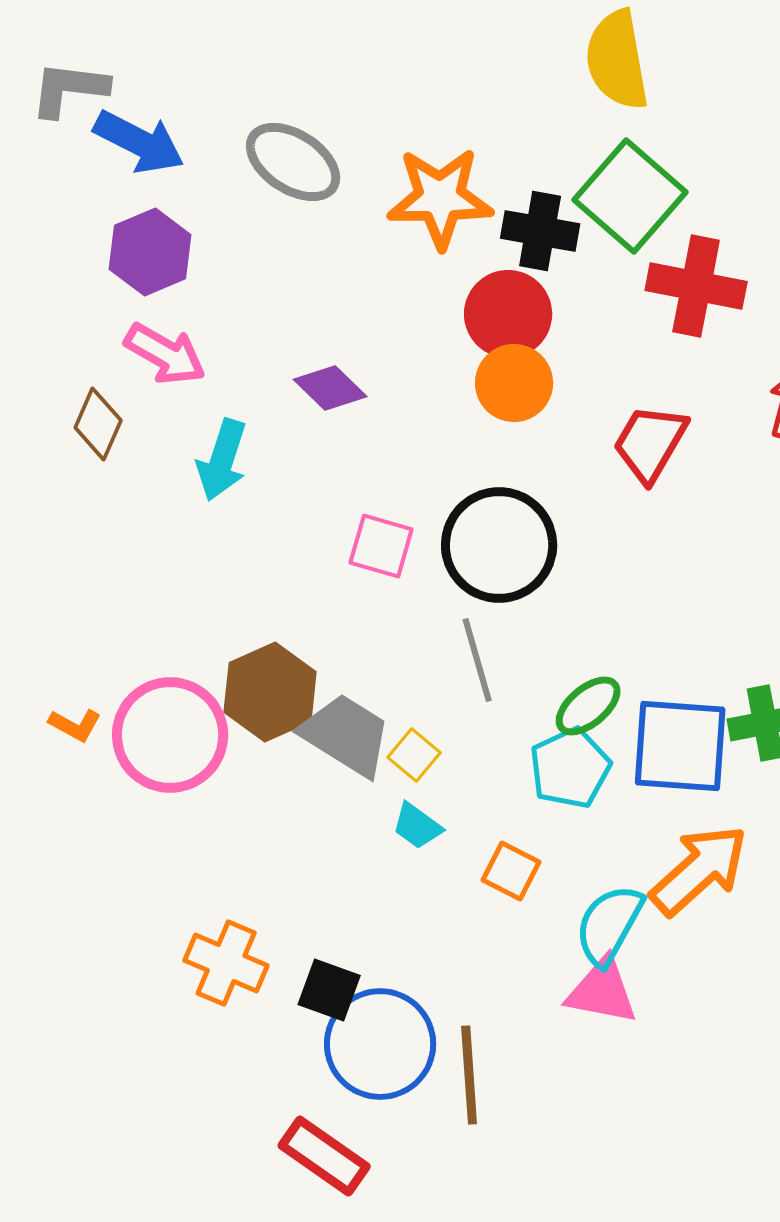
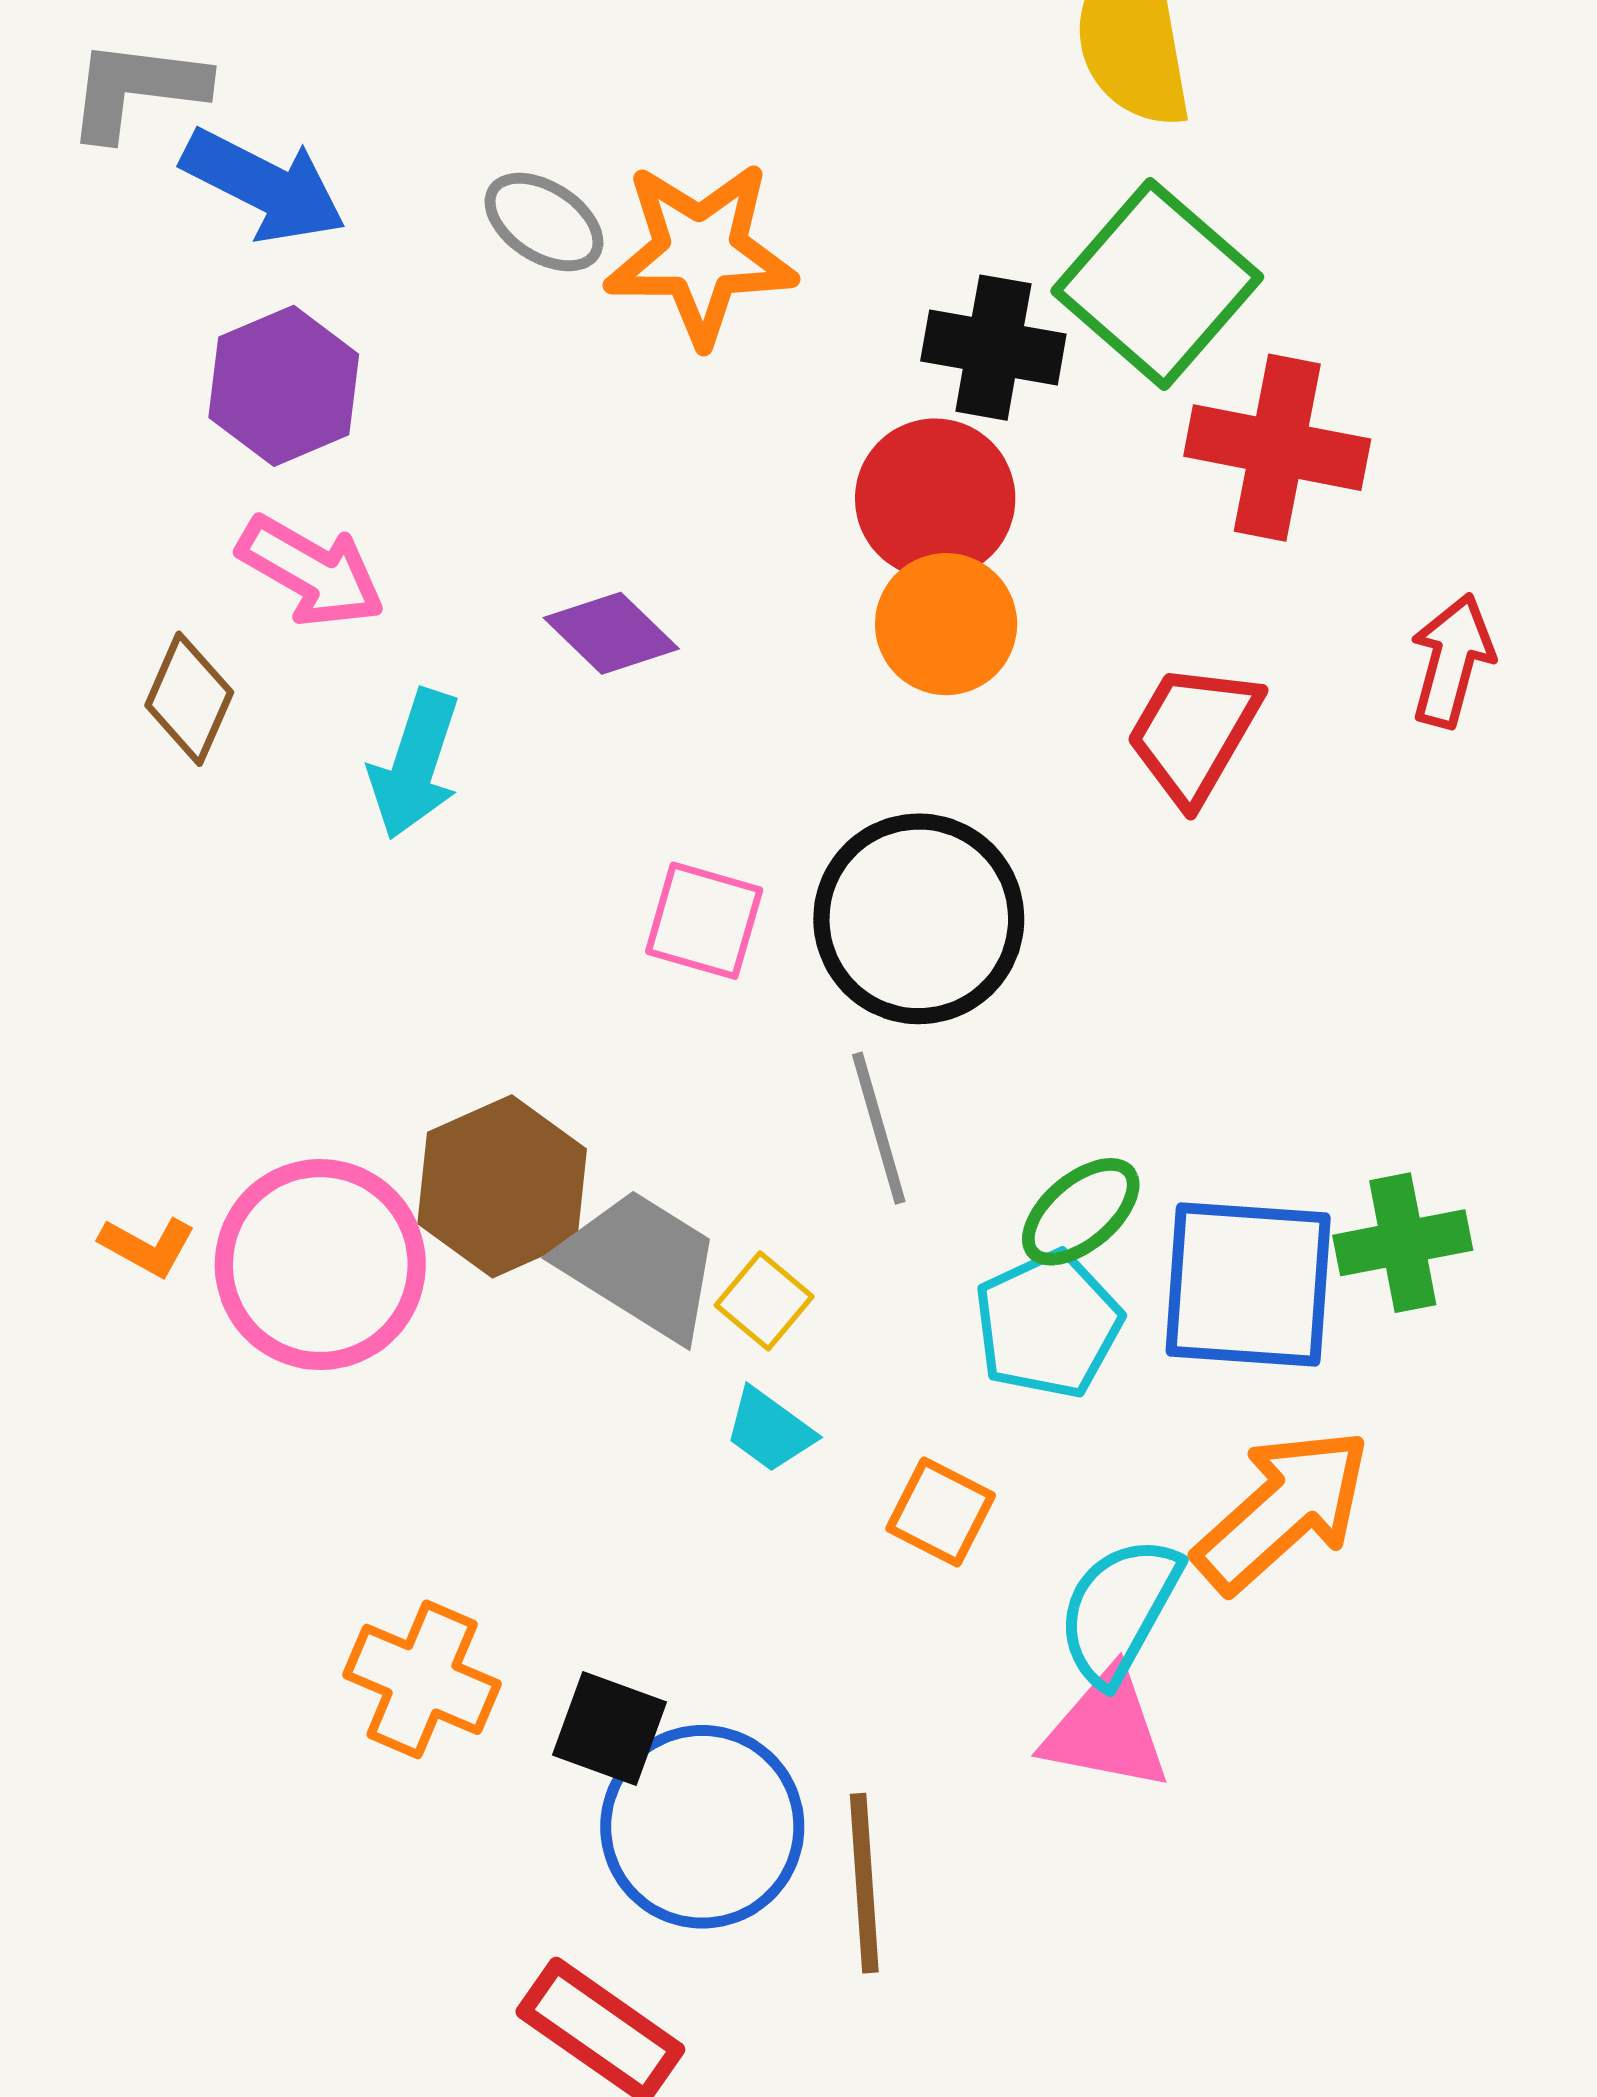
gray ellipse: (293, 162) -> (544, 222), size x0.7
orange star: (440, 198) -> (700, 253), moved

